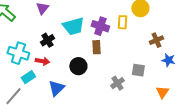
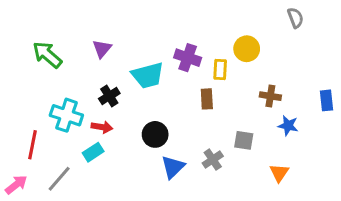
purple cross: (100, 26) -> (188, 58), moved
brown cross: (156, 40) -> (270, 96), turned 32
brown rectangle: (96, 47) -> (207, 99), moved
cyan rectangle: (28, 77) -> (93, 152), moved
blue triangle: (56, 88) -> (173, 167), moved

